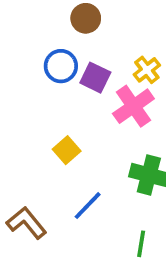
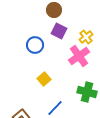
blue circle: (61, 66) -> (35, 45), moved
purple square: (95, 78) -> (59, 31), moved

